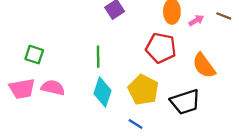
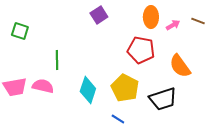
green square: (34, 55) -> (20, 31), moved
green line: (98, 57) -> (57, 60), moved

